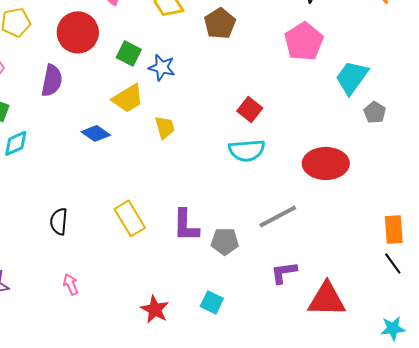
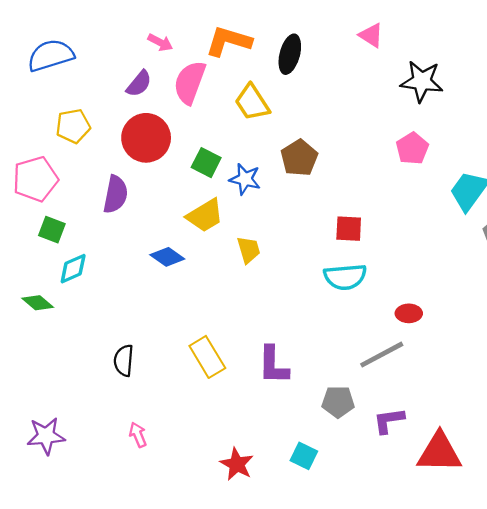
brown pentagon: (220, 23) -> (299, 158), moved
pink pentagon: (304, 41) -> (412, 148), size x0.7
red square: (250, 109) -> (349, 229), turned -35
red ellipse: (326, 163) -> (409, 313), moved, size x0.5
gray pentagon: (225, 241) -> (338, 402), moved

